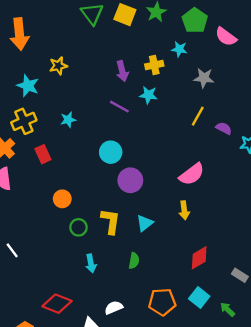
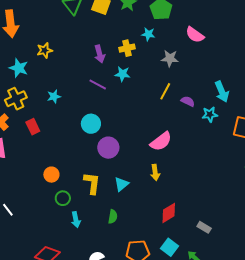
pink semicircle: (226, 37) -> (195, 35), moved
orange circle: (62, 199) -> (51, 175), moved
green circle: (78, 227) -> (63, 198), moved

